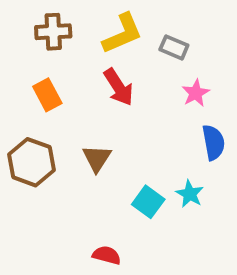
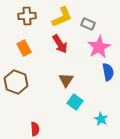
pink star: (196, 93) -> (99, 47), size x1.6
brown triangle: (97, 158) -> (66, 80), moved
cyan star: (190, 194) -> (101, 119), moved
red semicircle: (107, 255) -> (35, 129), moved, turned 72

